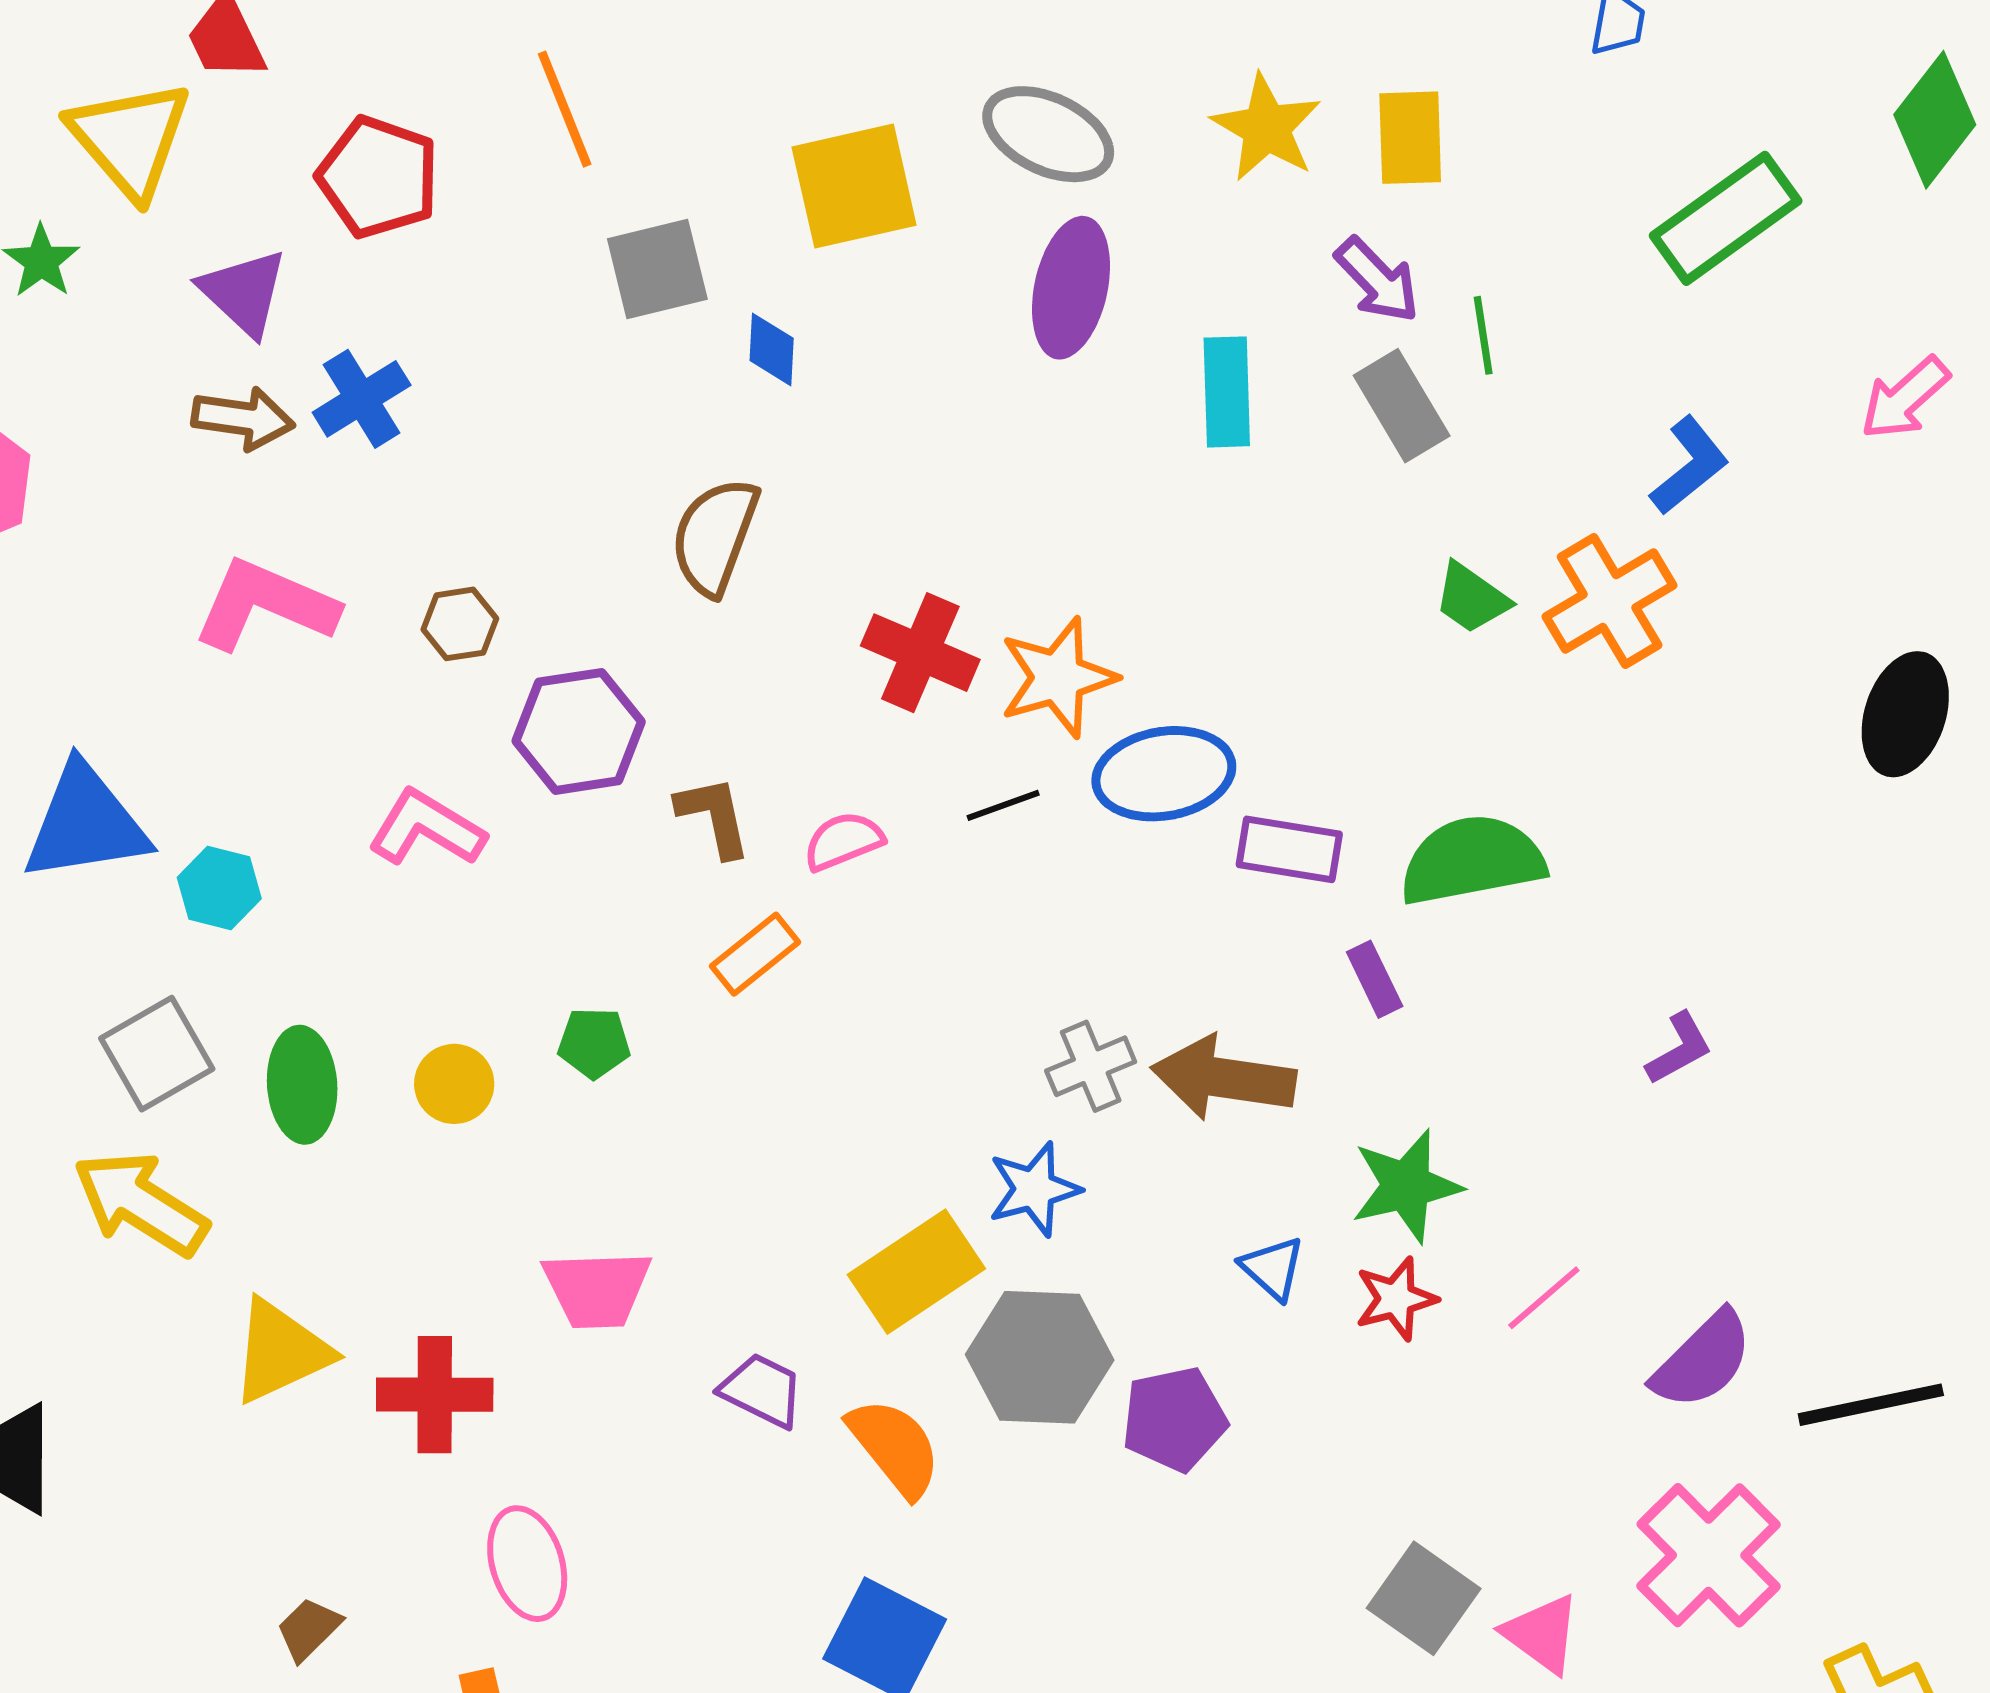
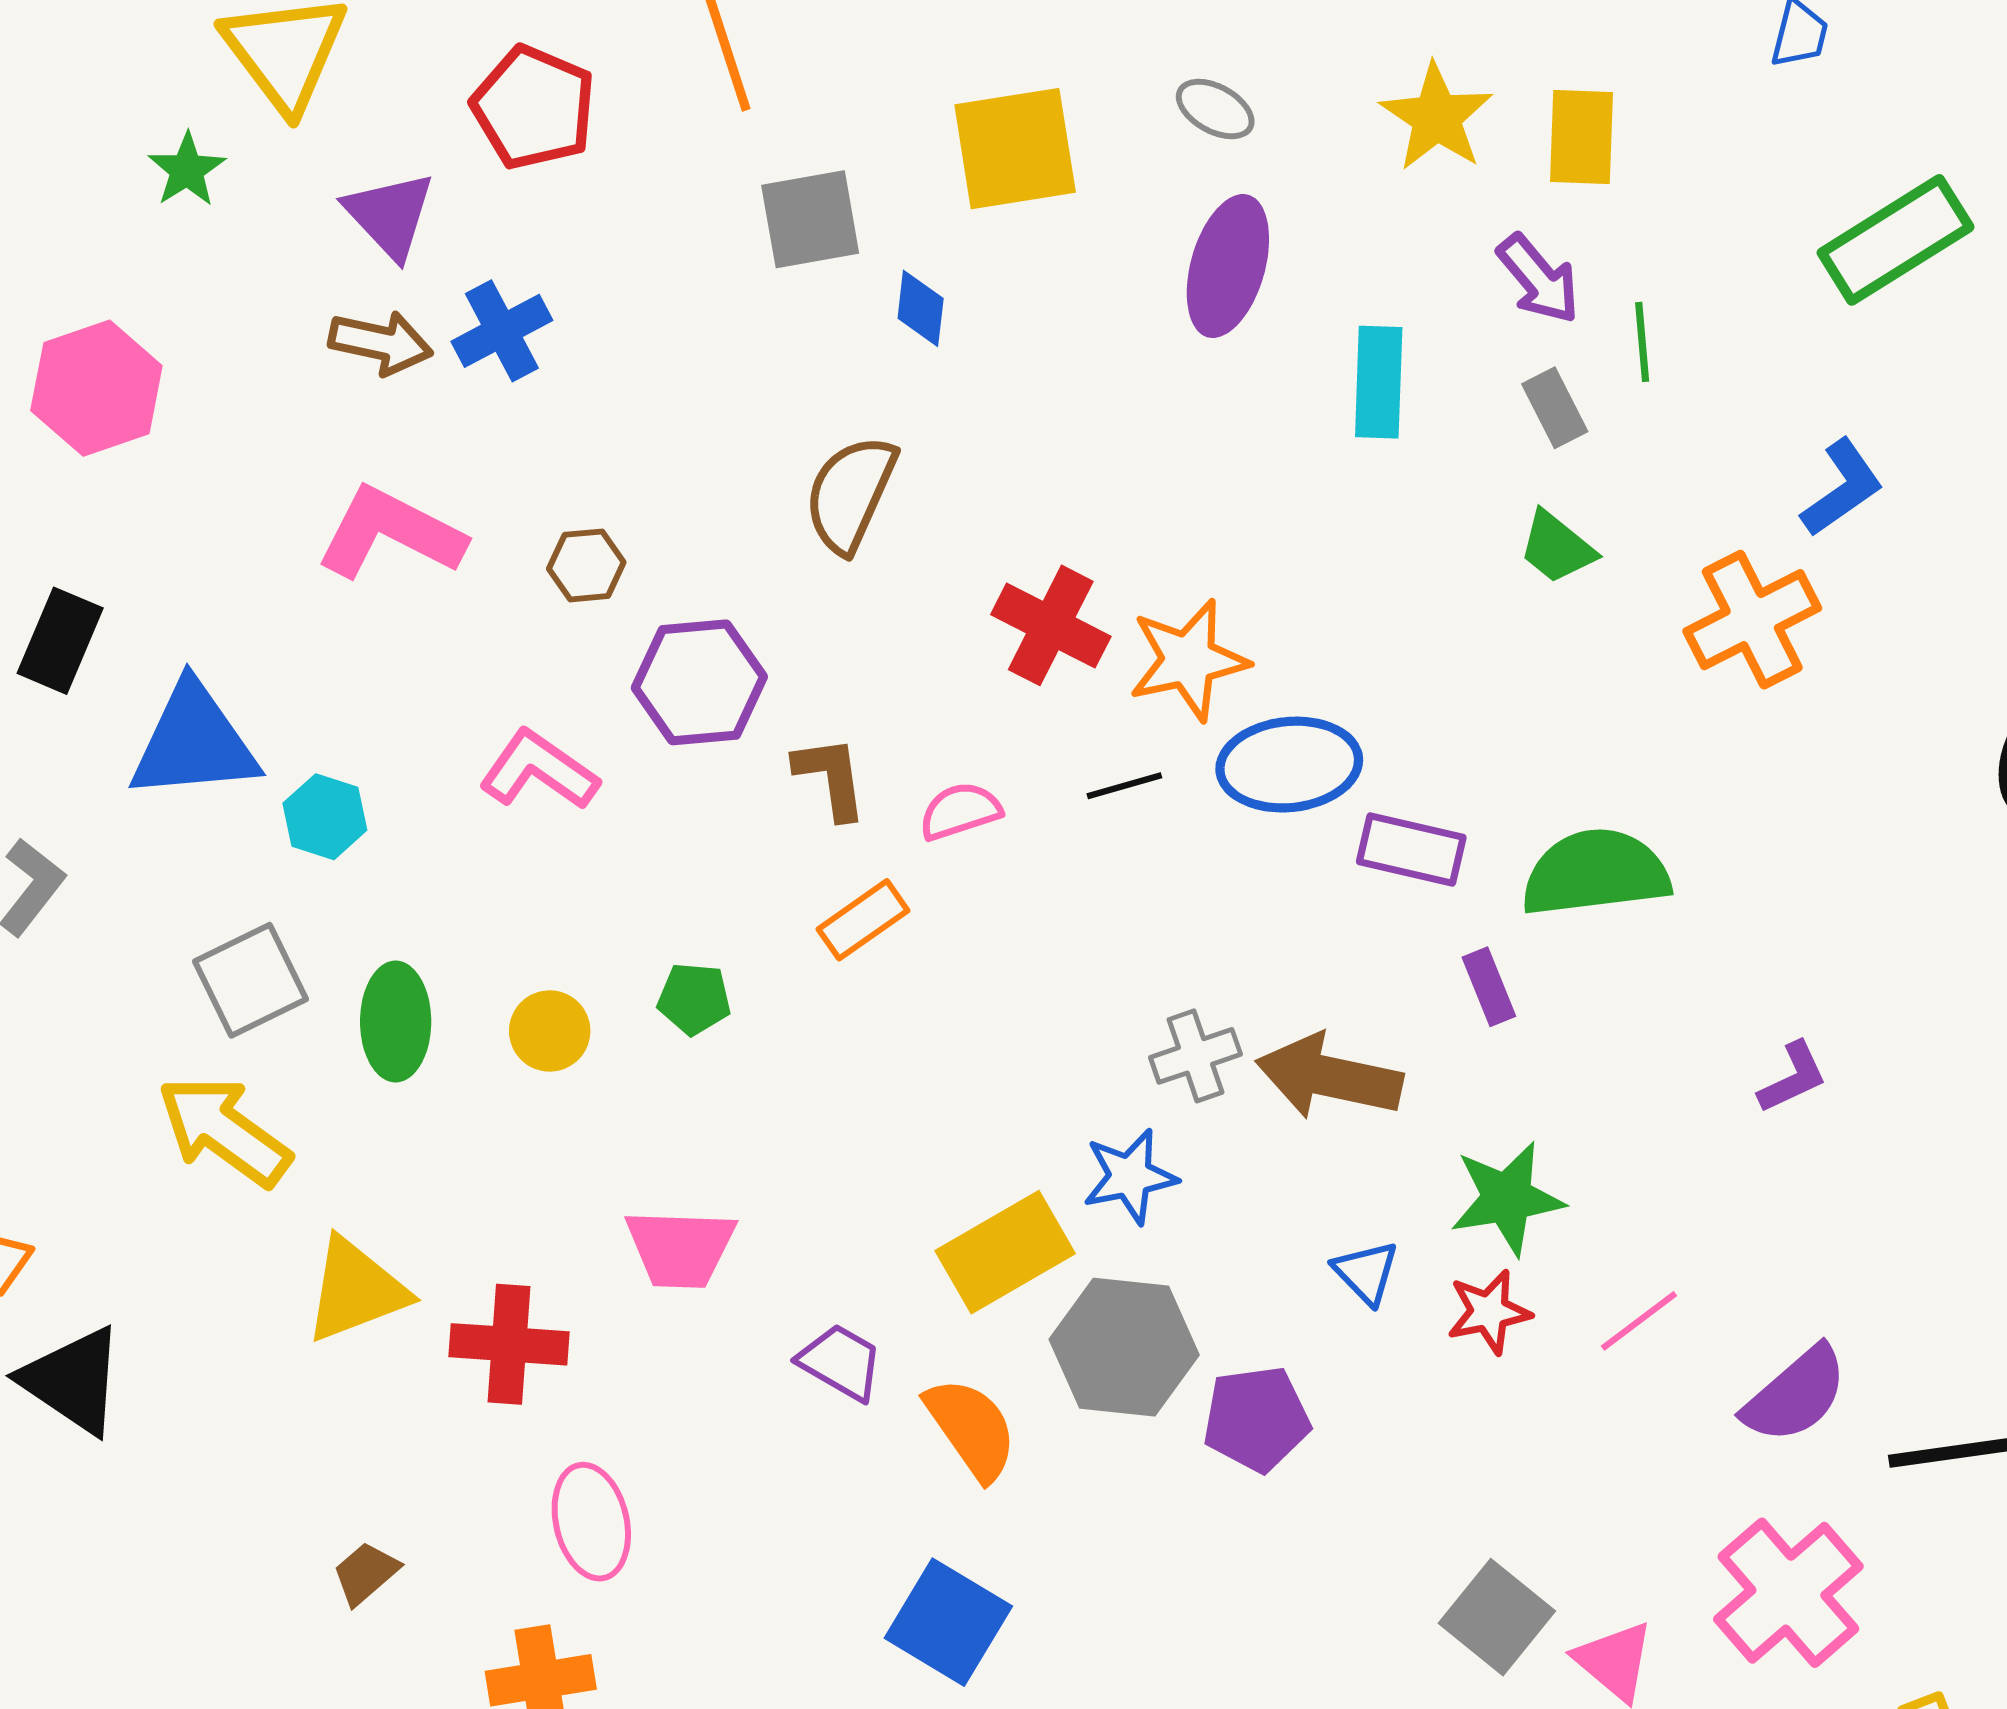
gray ellipse: (1048, 134) -> (1215, 109), size x0.6
gray rectangle: (1402, 406) -> (1555, 408), size x0.7
green trapezoid: (1472, 598) -> (1557, 547), moved

